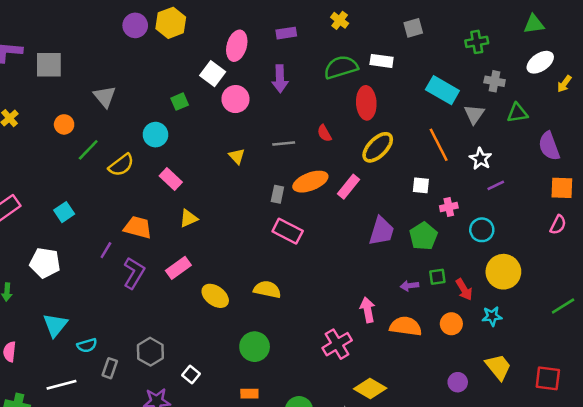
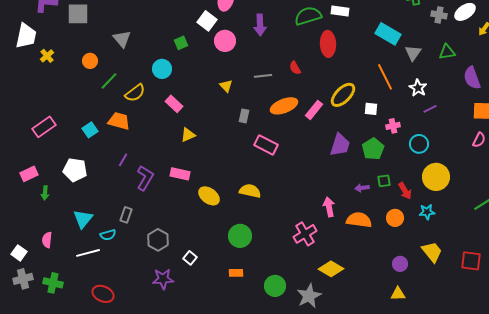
gray cross: (495, 81) -> (439, 15), moved
yellow ellipse: (378, 147) -> (343, 95), moved
gray rectangle: (277, 194) -> (244, 116), moved
orange trapezoid: (138, 227) -> (119, 121), moved
pink rectangle: (178, 268) -> (180, 174), turned 48
gray rectangle: (110, 368) -> (126, 215), moved
white line: (62, 385) -> (88, 253), moved

